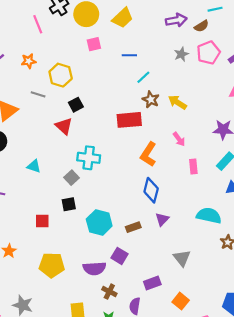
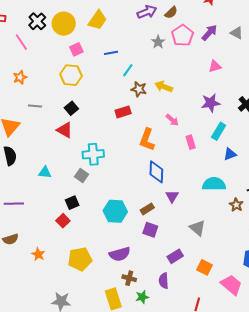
yellow hexagon: (61, 75) -> (71, 75), moved
red rectangle: (129, 120) -> (123, 112), size x0.7
black square: (69, 204) -> (72, 203), moved
red square: (42, 221) -> (63, 221), turned -32
purple square: (119, 256) -> (150, 230), moved
brown cross: (109, 292) -> (129, 278), moved

